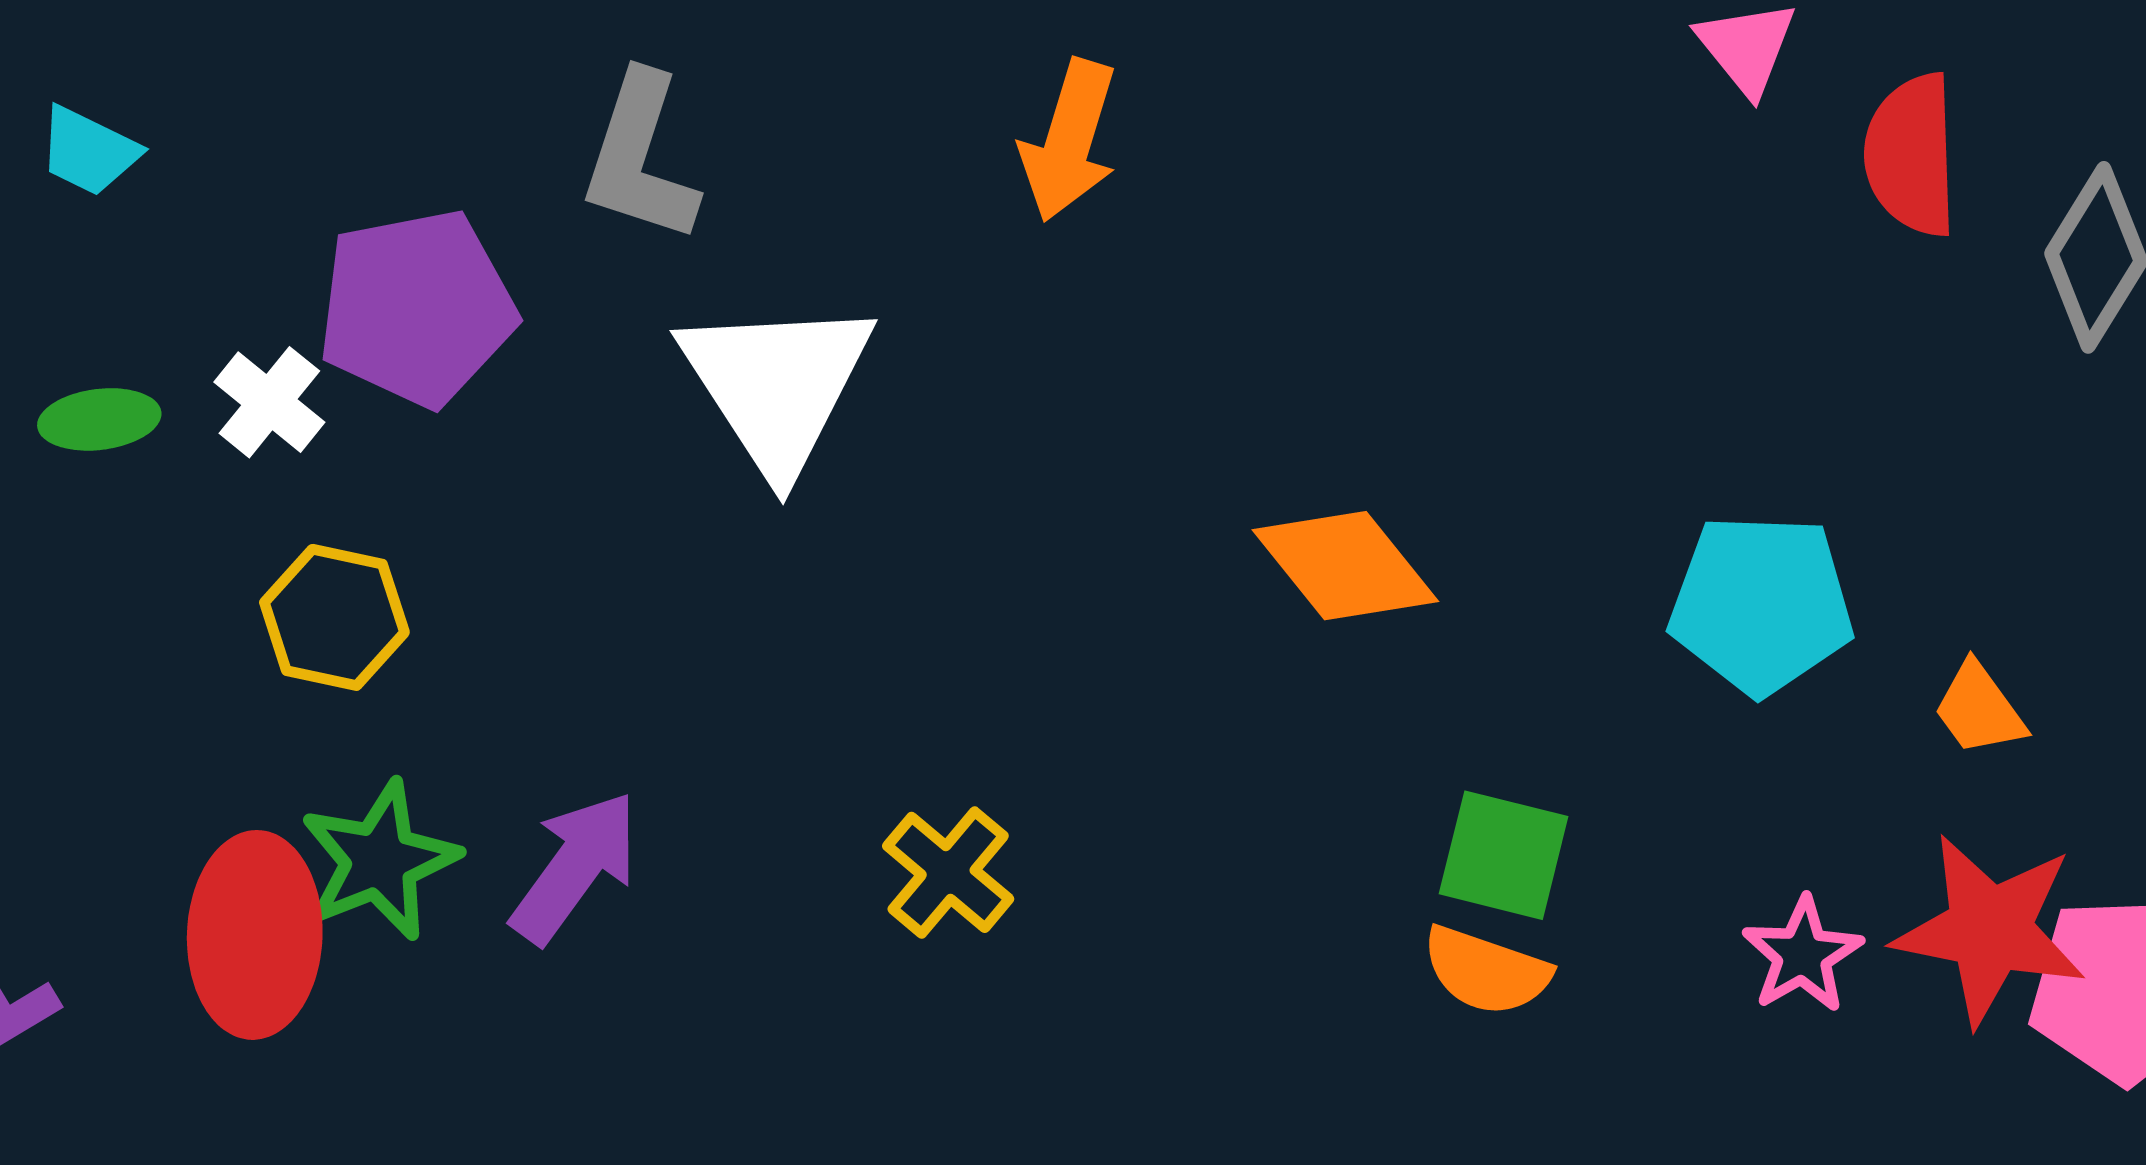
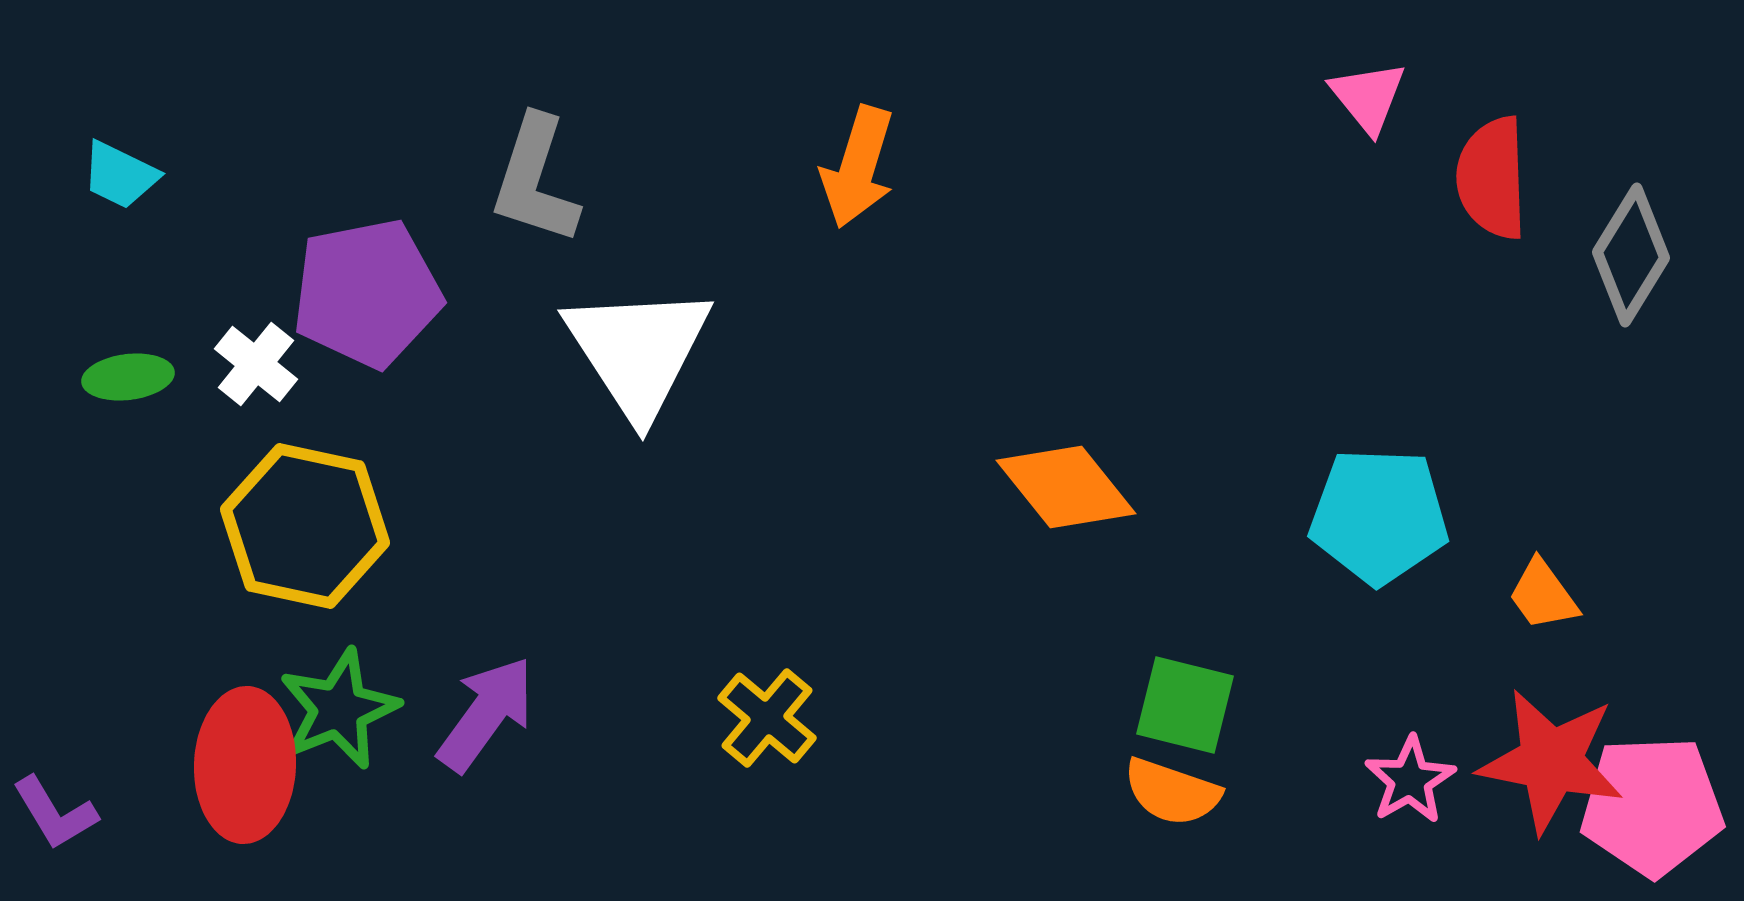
yellow hexagon: (334, 617) -> (305, 526), size x1.5

